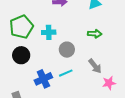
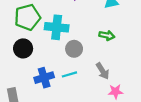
cyan cross: (49, 32) -> (57, 27), size x1.5

